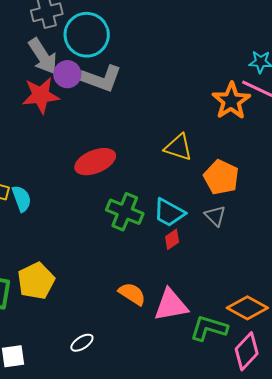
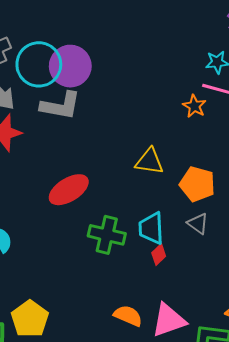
purple circle: (67, 74) -> (70, 66), moved, size x1.5
orange star: (231, 101) -> (194, 106), size x0.6
cyan trapezoid: (169, 213) -> (151, 228), turned 68

